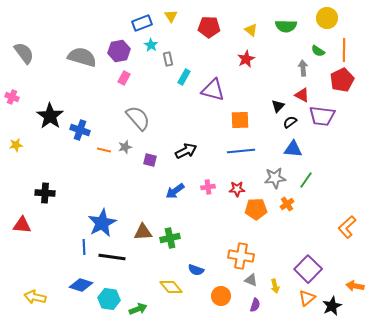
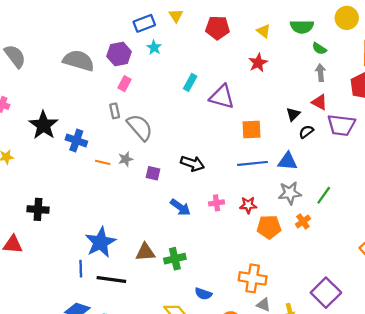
green semicircle: (318, 51) -> (319, 49), moved
gray rectangle: (168, 59) -> (115, 111), moved
blue triangle: (293, 149) -> (288, 161), moved
black arrow: (186, 151) -> (192, 163), turned 45
blue arrow: (175, 191) -> (180, 207), turned -108

